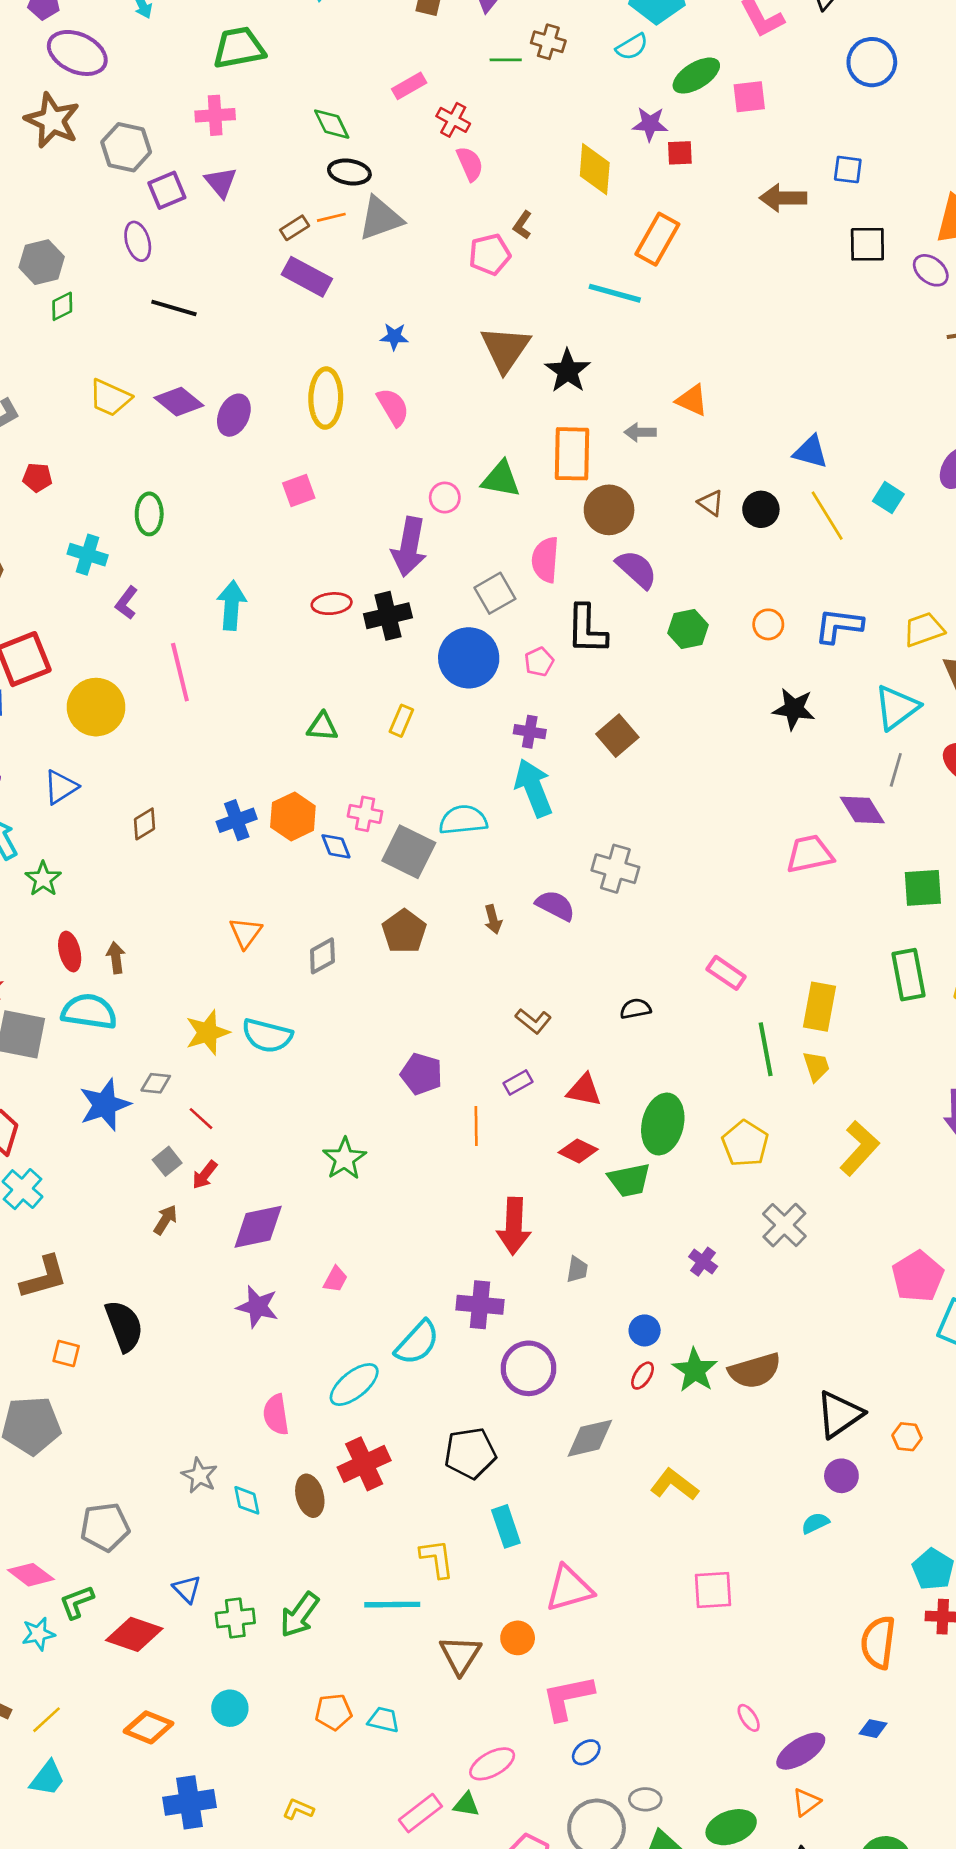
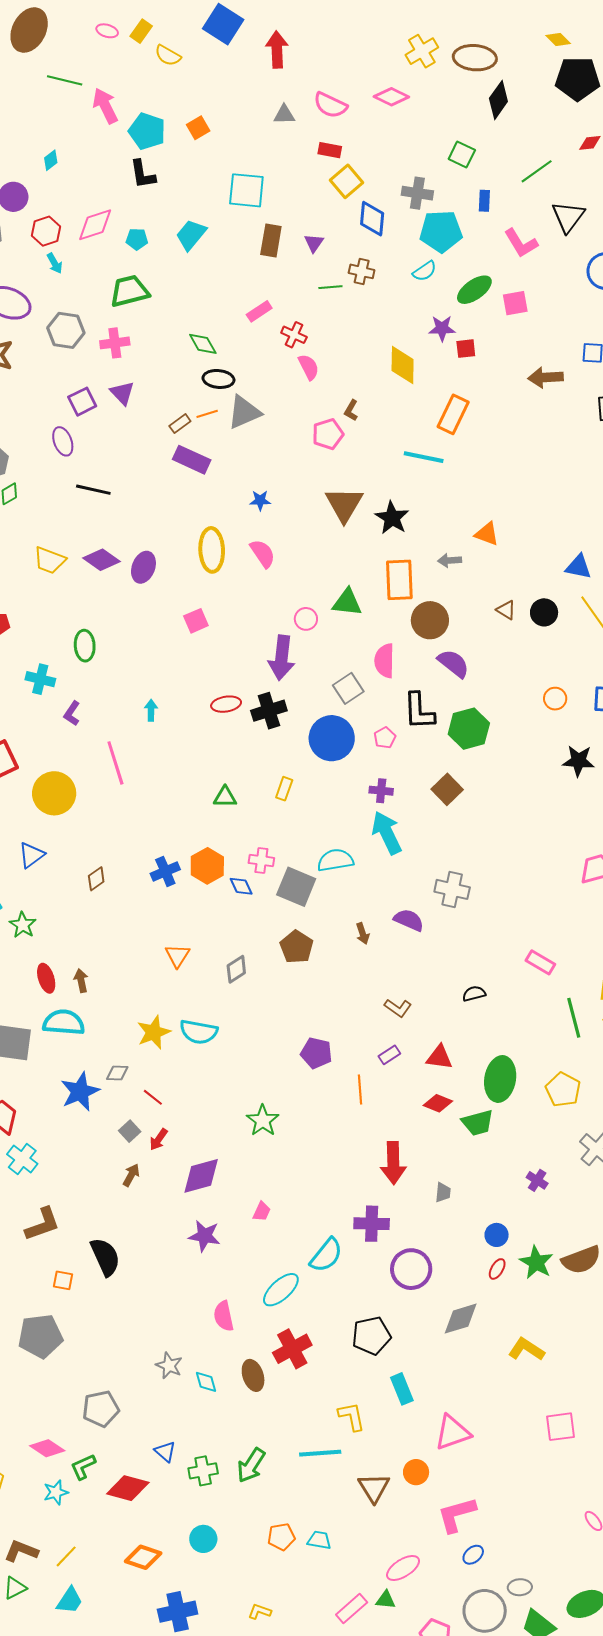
gray hexagon: (126, 147) -> (66, 330), moved
cyan arrow: (232, 605) -> (151, 710), size x0.6
green hexagon: (688, 629) -> (469, 729), moved, size x1.4

